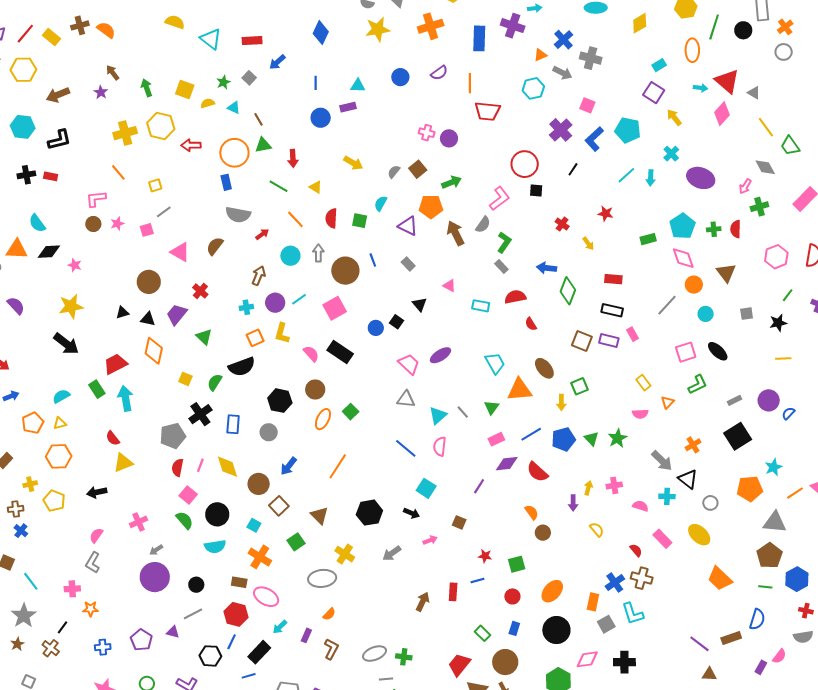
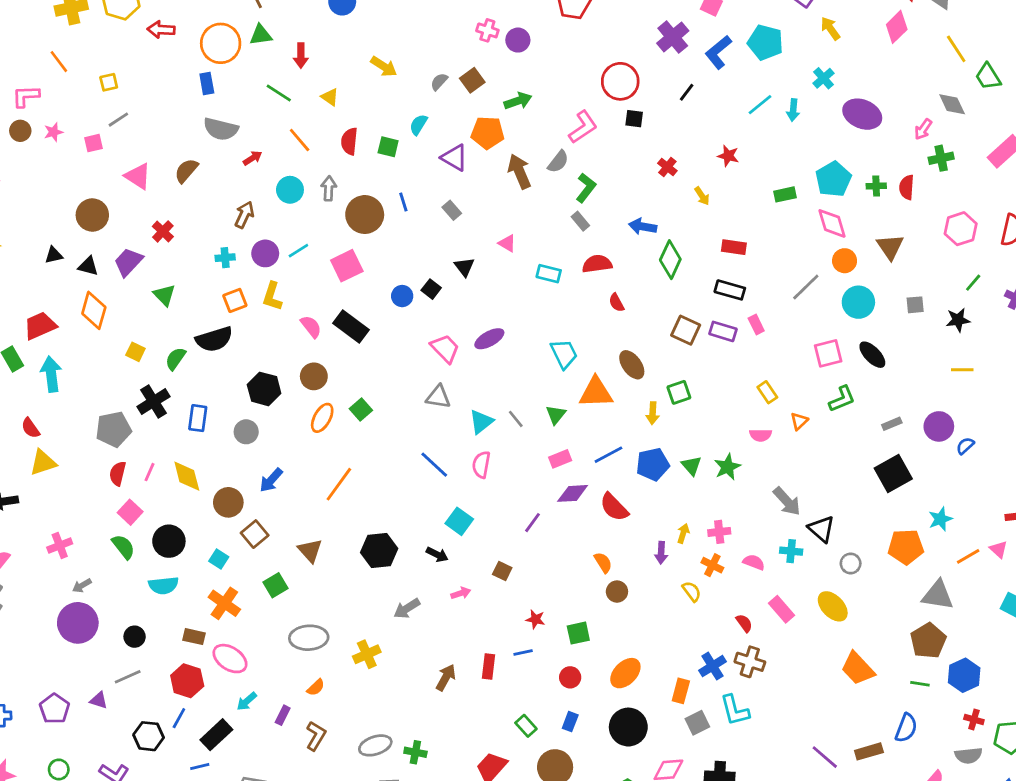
cyan circle: (706, 314) -> (858, 302), size x1.5
orange cross: (693, 445) -> (712, 565), moved, turned -35
yellow cross: (345, 554) -> (367, 654), moved, turned 30

